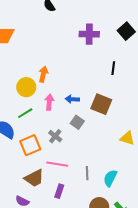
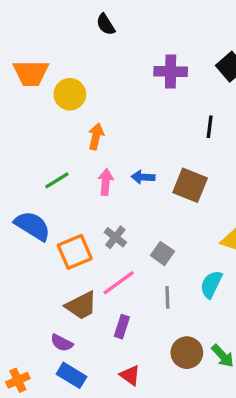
yellow circle: (26, 87) -> (70, 94), moved
green line: (25, 113) -> (57, 180), moved
gray square: (77, 122) -> (162, 253), moved
pink line: (57, 164) -> (119, 283), turned -45
cyan semicircle: (110, 178) -> (211, 284), moved

